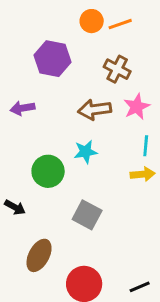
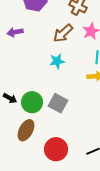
brown arrow: (95, 110) -> (63, 33), turned -35
green circle: (48, 171) -> (32, 102), moved

